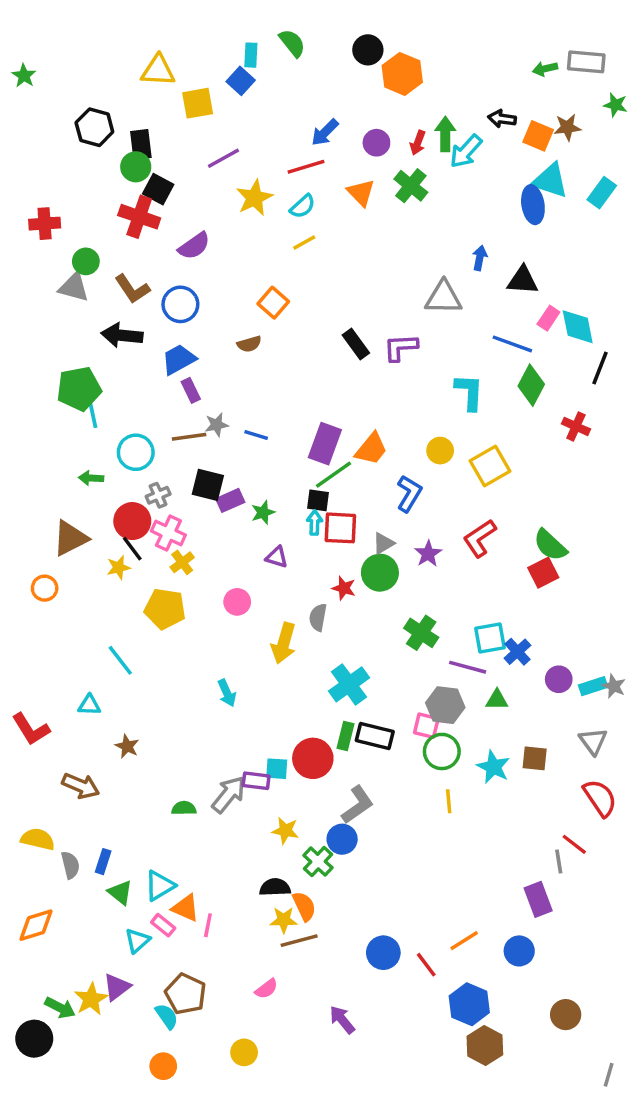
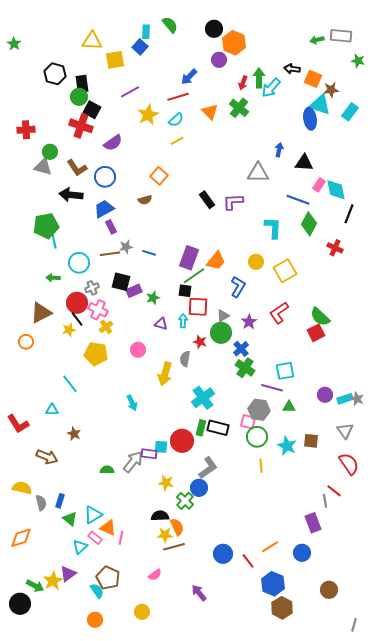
brown star: (567, 127) -> (331, 90), moved
purple circle: (376, 143) -> (219, 60), moved
cyan arrow: (315, 523) -> (183, 321), moved
blue cross: (517, 652) -> (241, 349), moved

